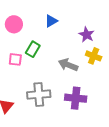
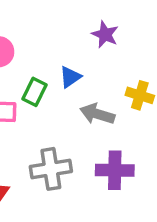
blue triangle: (51, 21) -> (70, 77), moved
purple star: (87, 35) -> (105, 34), moved

